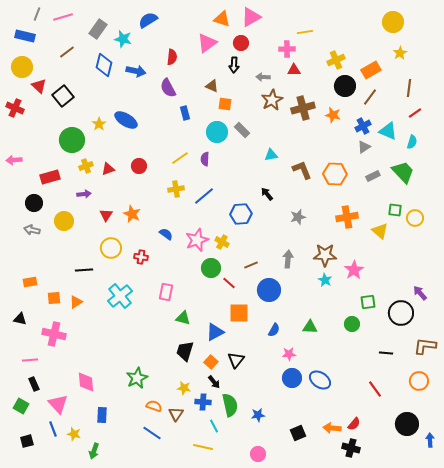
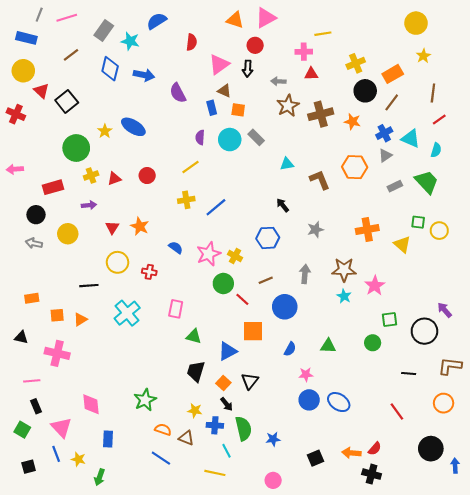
pink triangle: (207, 43) -> (219, 64), moved
red semicircle: (172, 57) -> (192, 42), moved
blue rectangle: (185, 113) -> (212, 108), moved
purple semicircle: (205, 159) -> (200, 137), moved
orange hexagon: (335, 174) -> (355, 167), moved
blue hexagon: (241, 214) -> (268, 238), moved
brown triangle: (176, 414) -> (186, 438), turned -42

